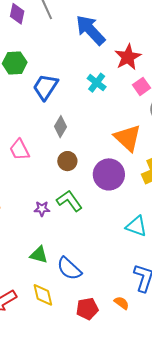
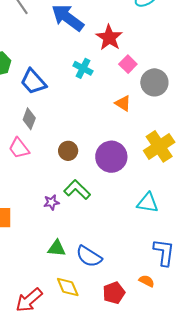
blue trapezoid: (45, 87) -> (33, 82), turned -64
gray diamond: (61, 127) -> (29, 119), moved
orange triangle: (128, 138) -> (123, 103), moved, size x0.6

